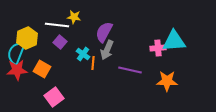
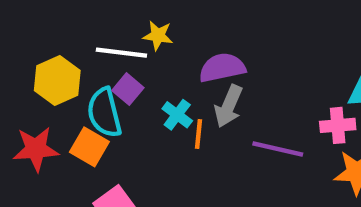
purple semicircle: (104, 32) -> (222, 68), turned 50
pink cross: (158, 48) -> (338, 125), moved
cyan semicircle: (16, 53) -> (104, 113), moved, turned -35

